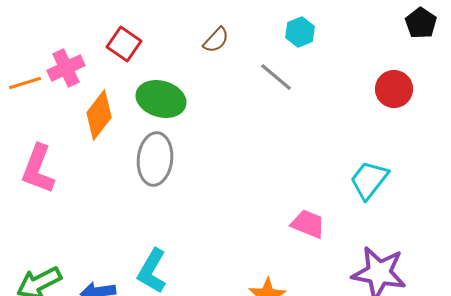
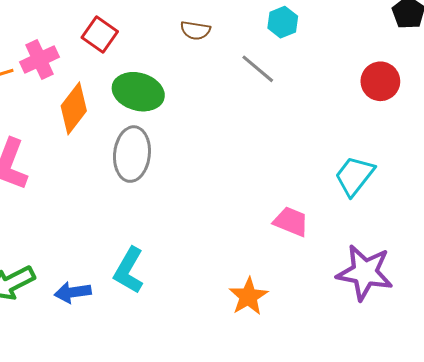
brown semicircle: (216, 40) -> (195, 30), turned 56

